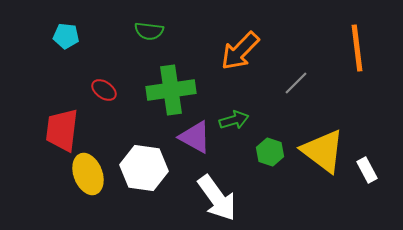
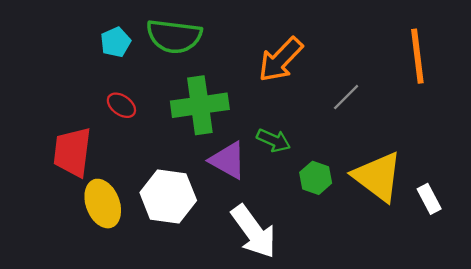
green semicircle: (149, 31) -> (174, 36), size x1.6
cyan pentagon: (66, 36) -> (116, 42), moved, turned -30
green arrow: (234, 120) -> (274, 140), turned 40

